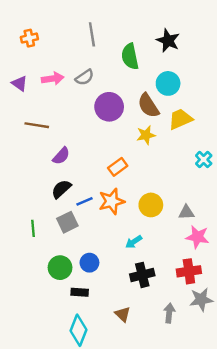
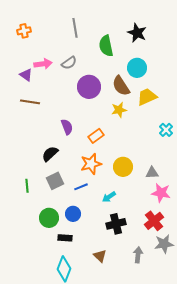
purple triangle: (20, 83) -> (26, 75), moved
purple semicircle: (61, 156) -> (67, 127), moved, turned -63
blue line: (85, 201) -> (81, 187), moved
red cross: (189, 271) -> (154, 221), turned -30

